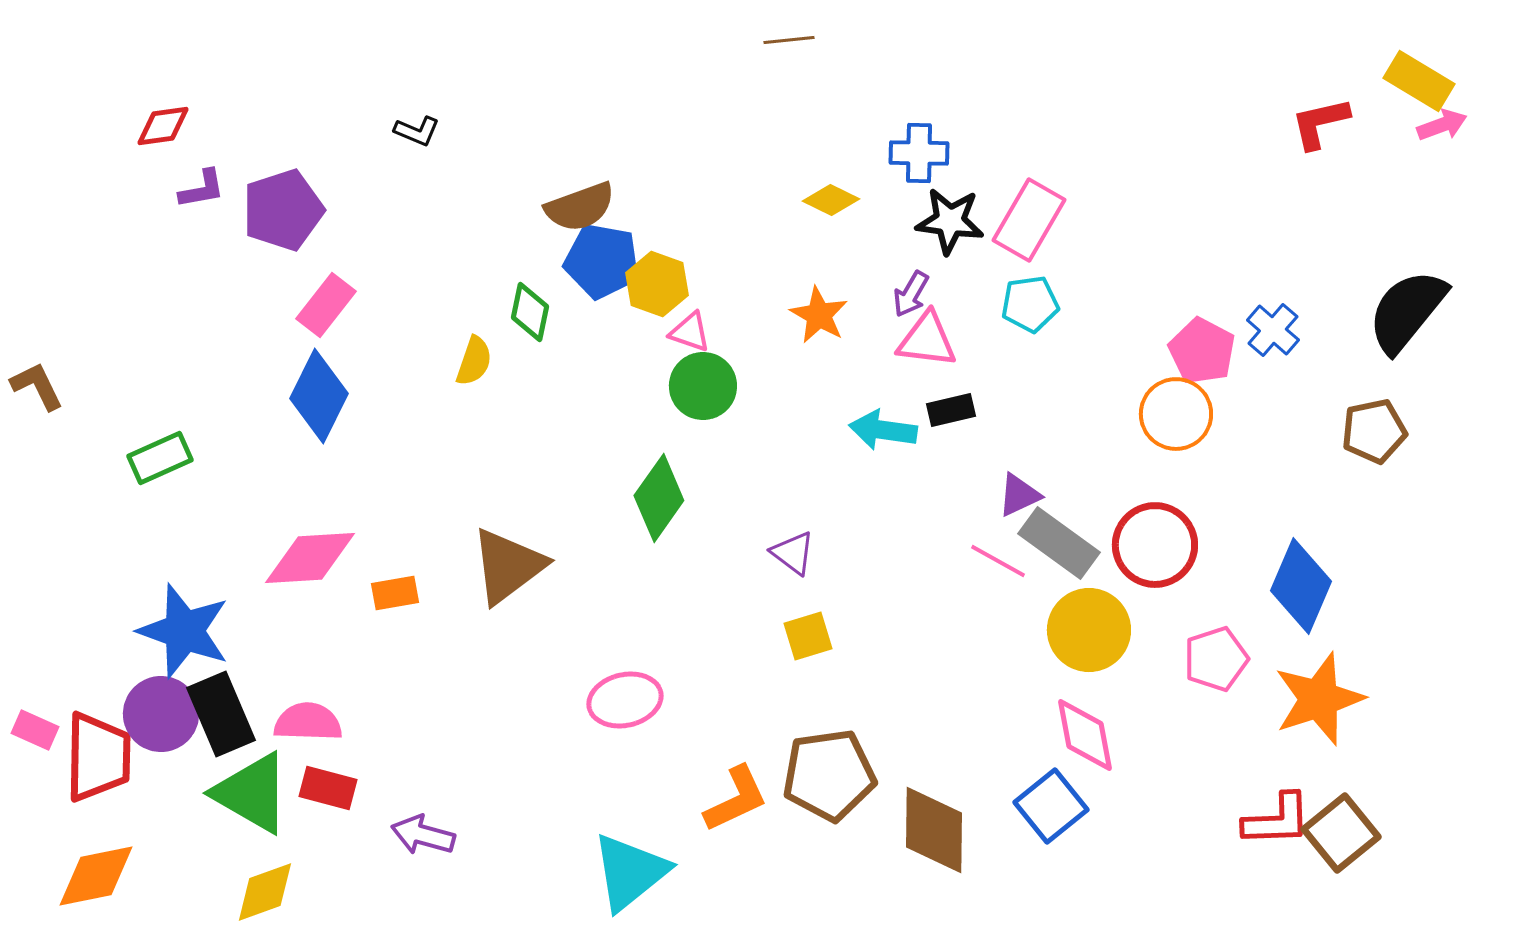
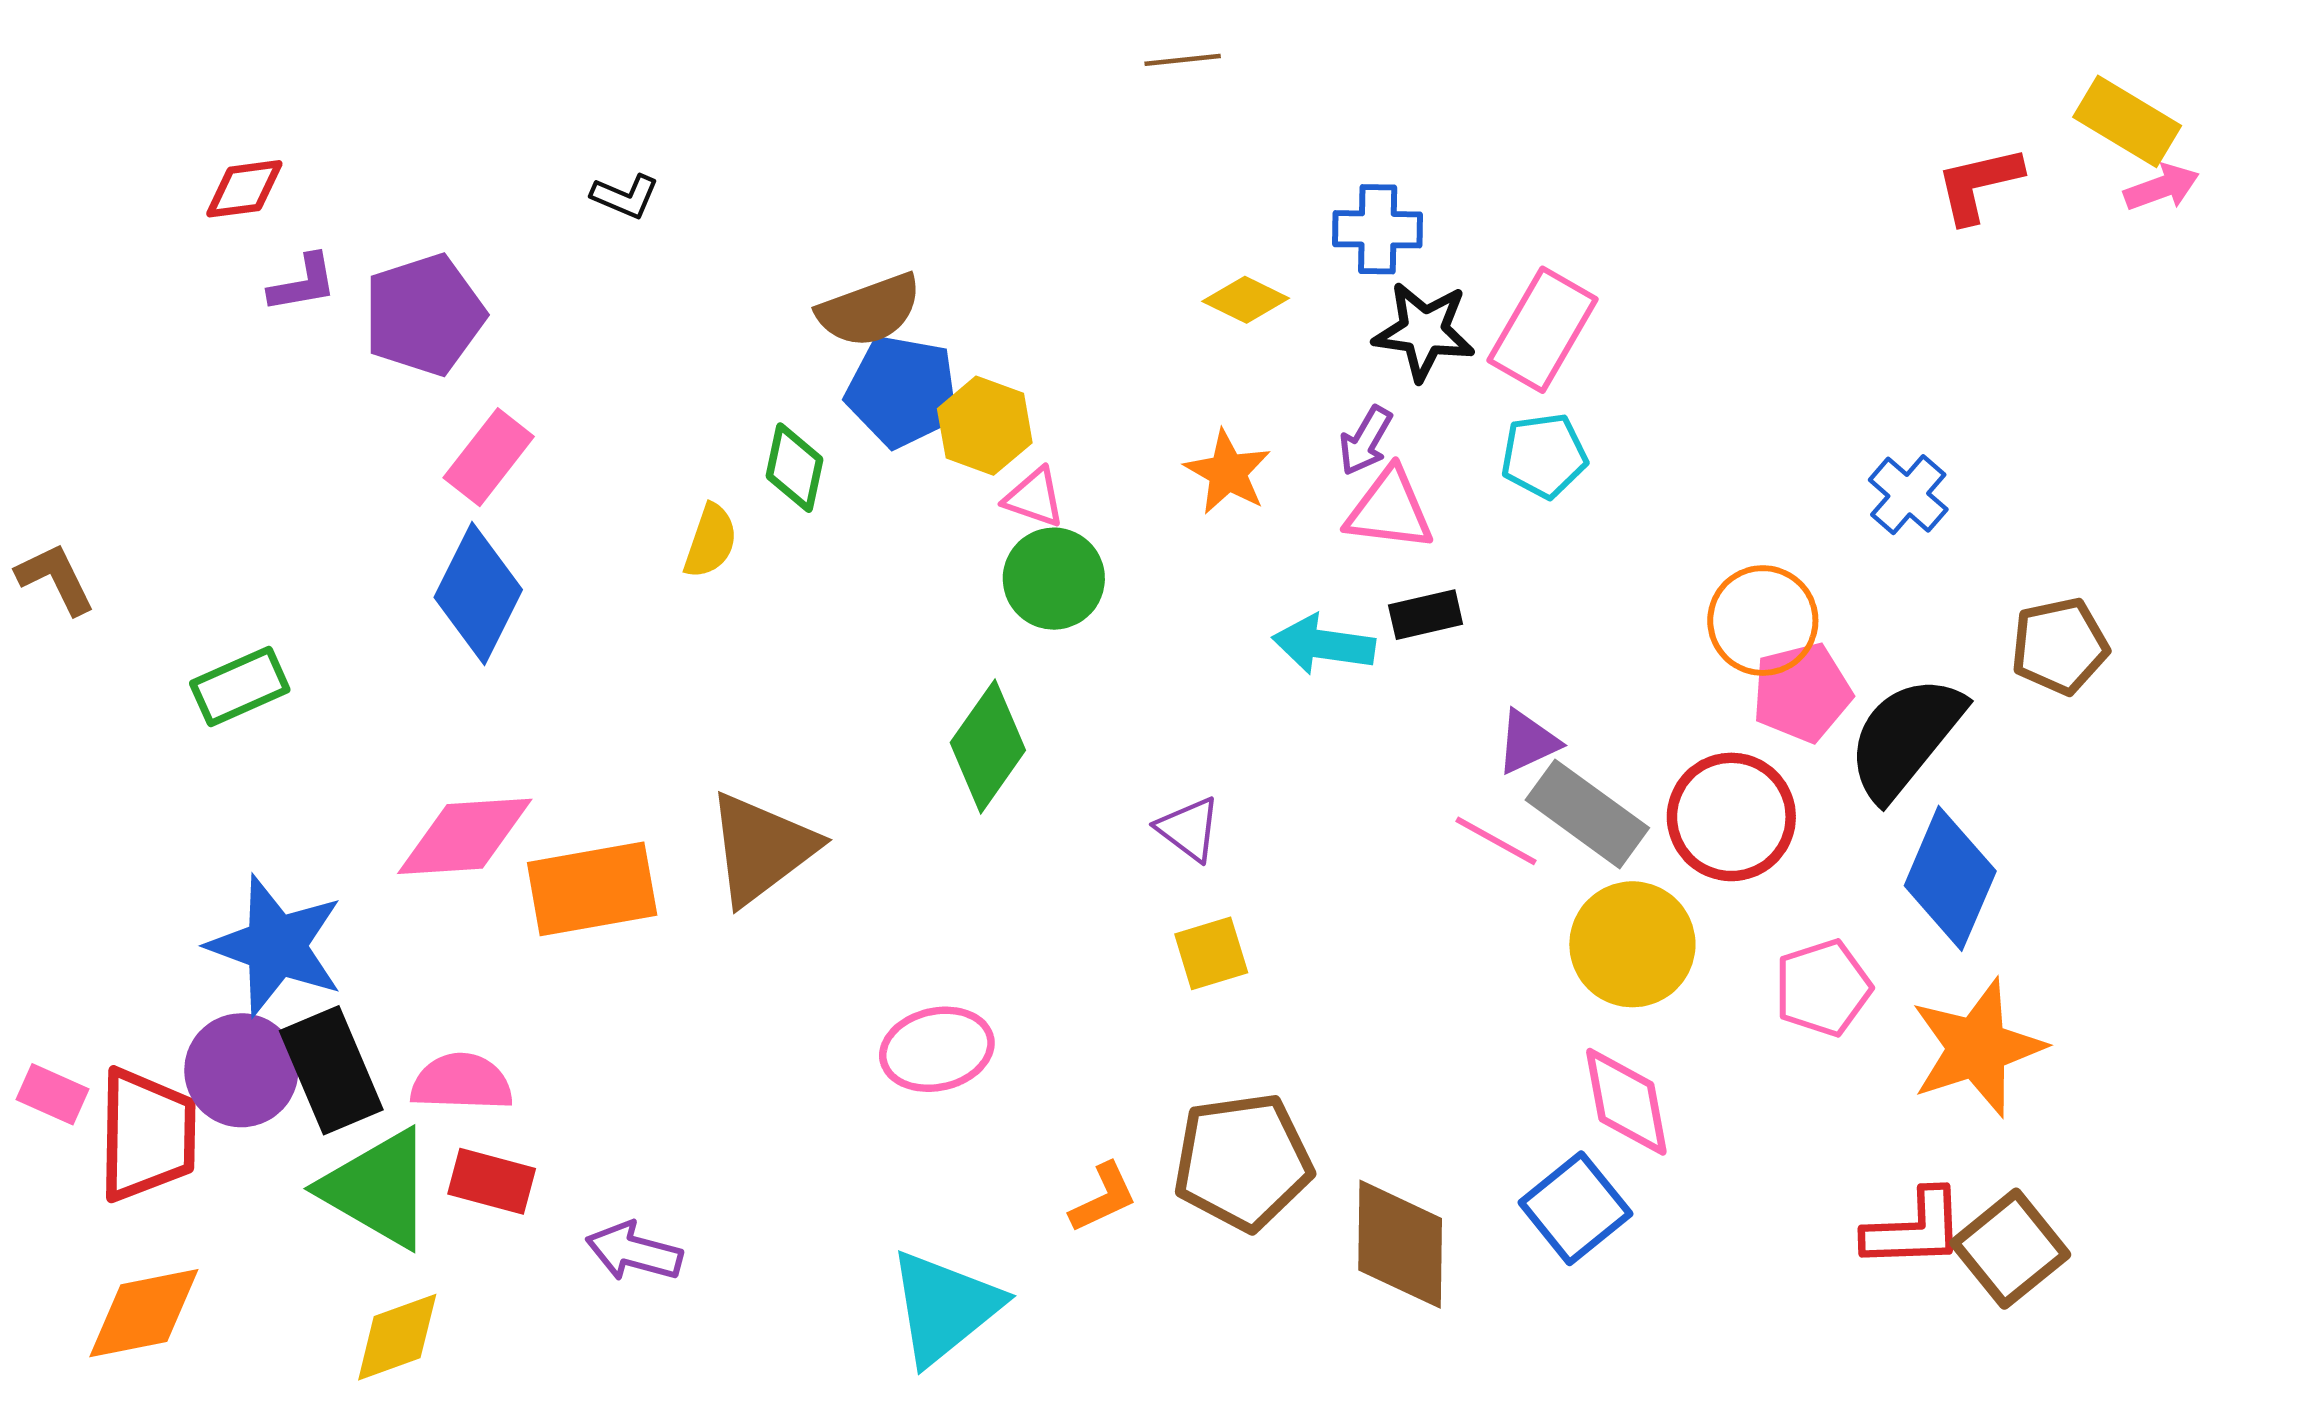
black semicircle: (1407, 311) -> (1905, 737), moved
pink pentagon: (1202, 351) -> (1802, 693), moved, turned 30
orange rectangle: (395, 593) -> (592, 889), size x1.8
orange L-shape: (736, 799) -> (1103, 1198), size x0.7

